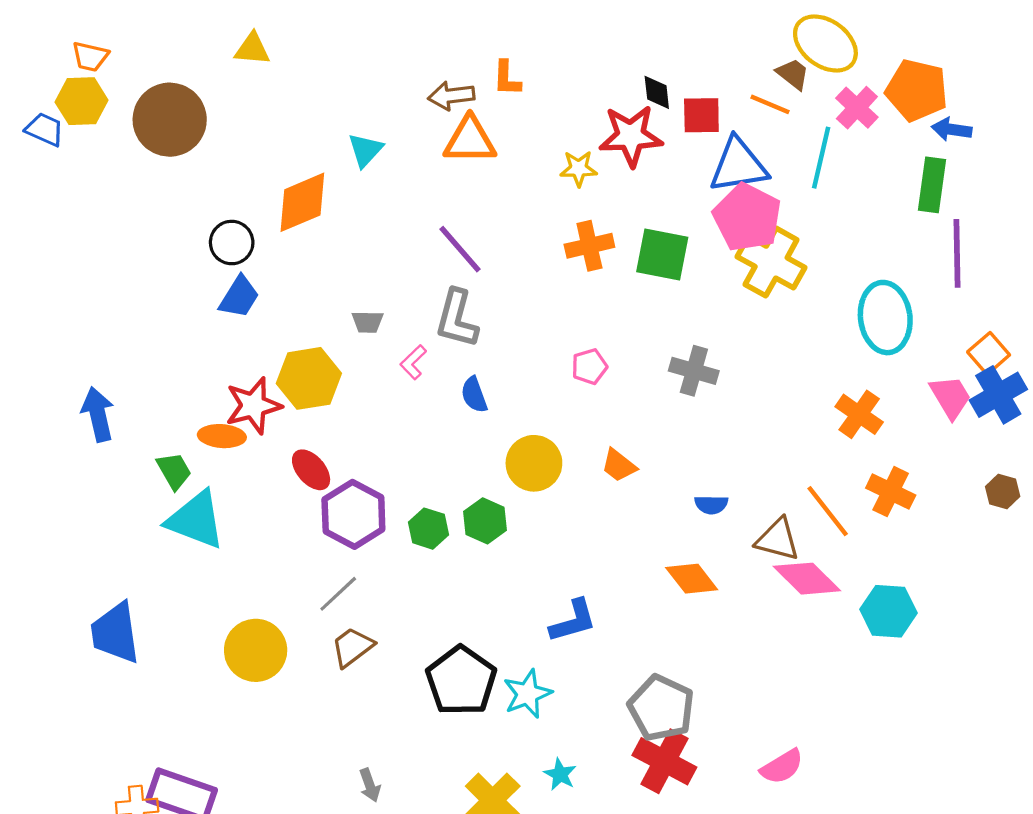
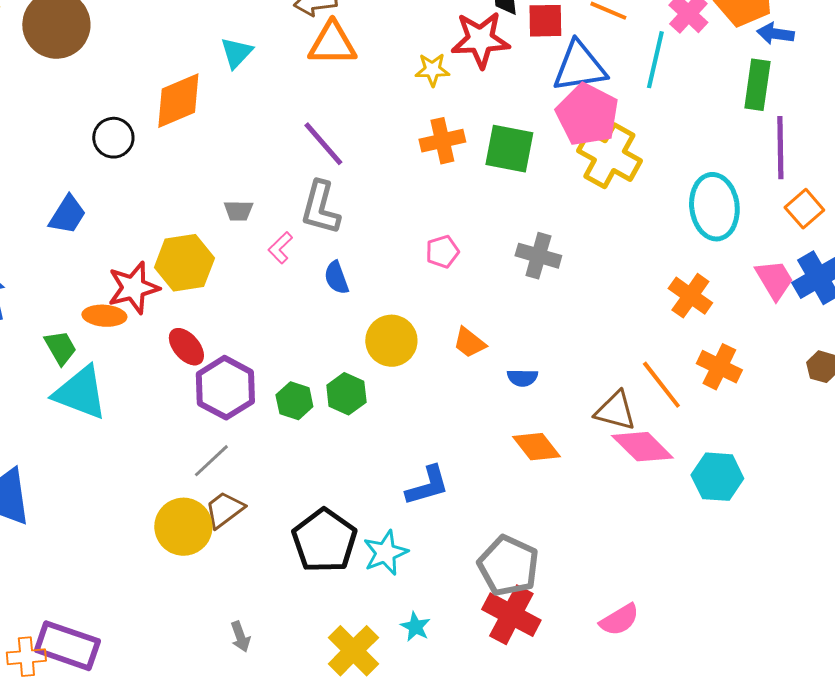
blue trapezoid: (239, 297) -> (67, 215), moved
orange square: (989, 353) -> (804, 209), moved
blue semicircle: (711, 505) -> (522, 378), moved
yellow circle: (256, 650) -> (183, 527), moved

